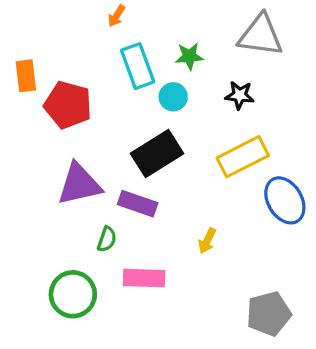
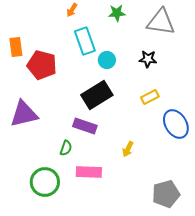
green star: (189, 56) -> (117, 13), moved
yellow rectangle: (243, 157) -> (150, 97), size x0.6
purple triangle: (79, 184) -> (24, 114), moved

